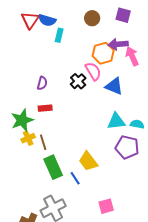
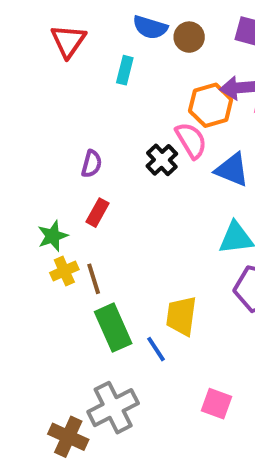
blue semicircle: (47, 20) -> (150, 27), moved
red rectangle: (45, 108) -> (97, 213), turned -56
green star: (22, 120) -> (53, 236), size x0.7
yellow trapezoid: (88, 161) -> (181, 316), turned 45
pink square: (106, 206) -> (216, 404), turned 35

